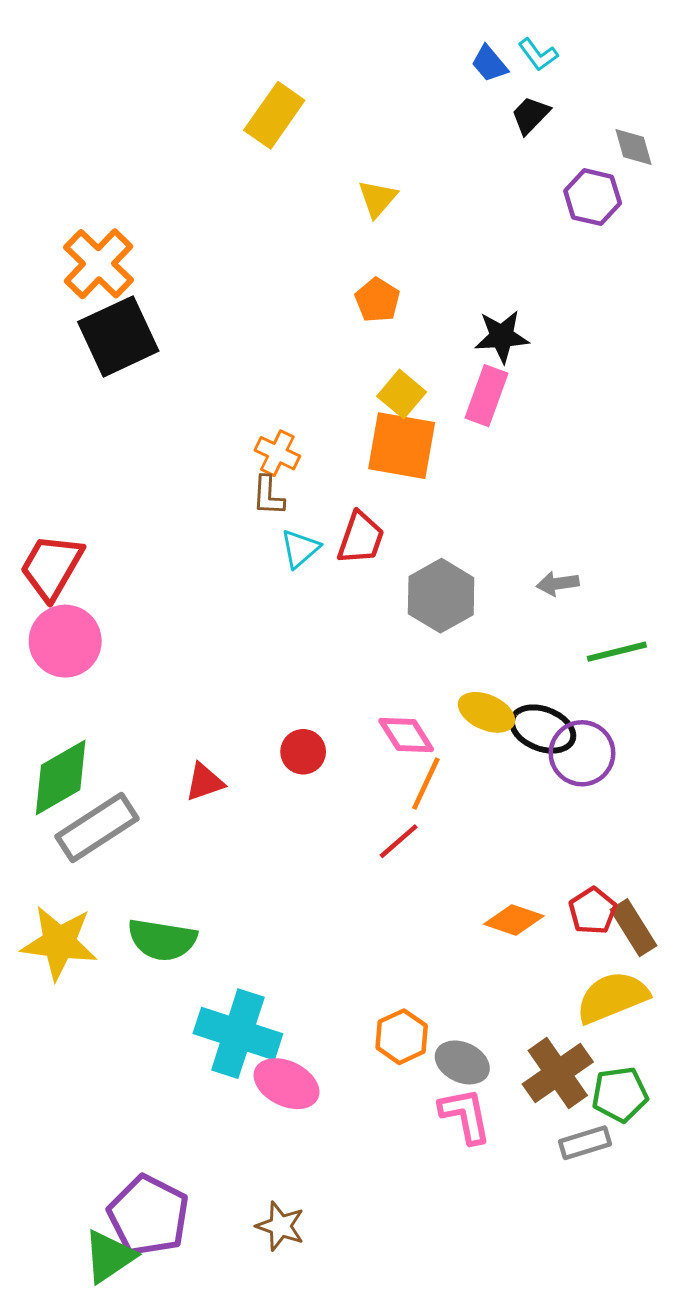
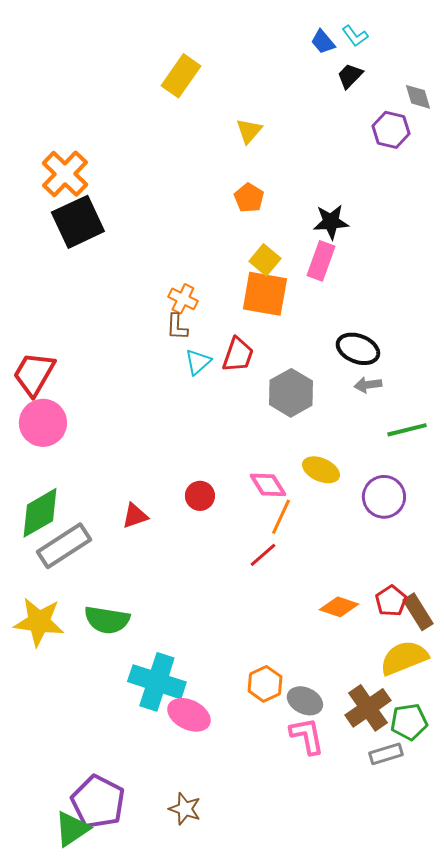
black ellipse: (543, 729) -> (358, 349), moved

